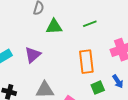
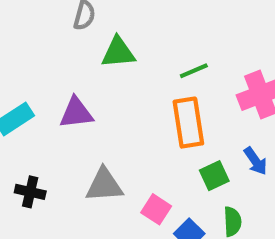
green line: (90, 24) -> (194, 71), moved
purple triangle: (33, 55) -> (76, 113), turned 36

